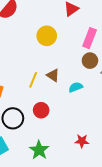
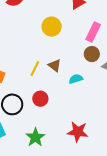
red star: (82, 141) -> (78, 132), size x1.5

